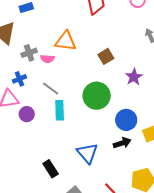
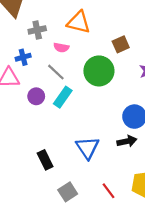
pink semicircle: (47, 59) -> (61, 47), moved
green circle: (97, 96) -> (99, 71), moved
cyan rectangle: (60, 110) -> (63, 97), turned 30
purple circle: (27, 114) -> (36, 96), moved

